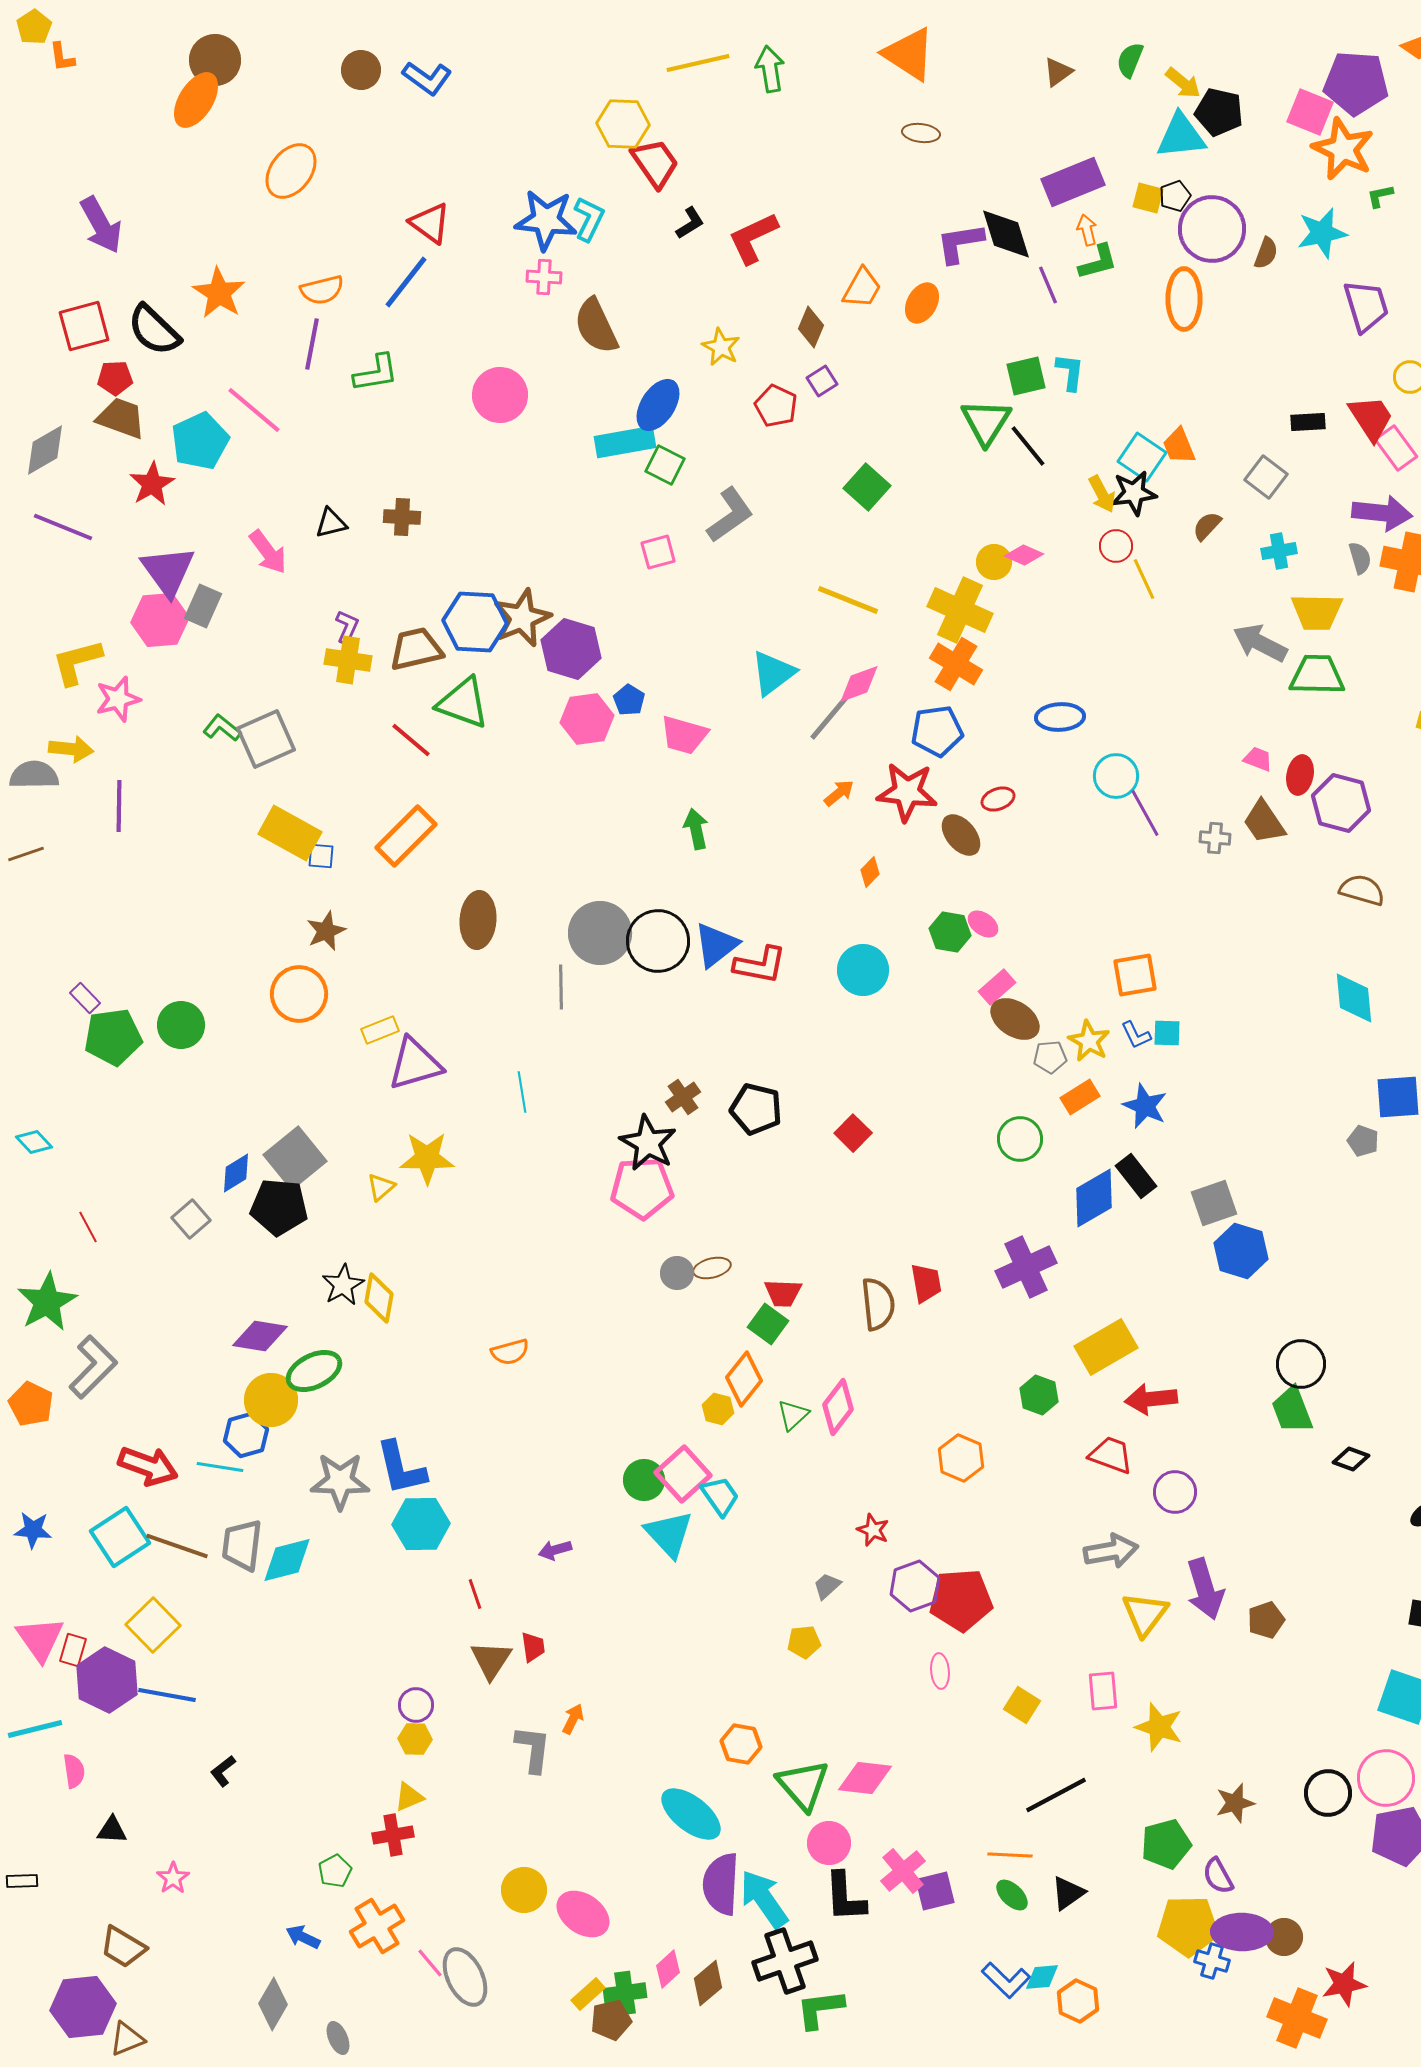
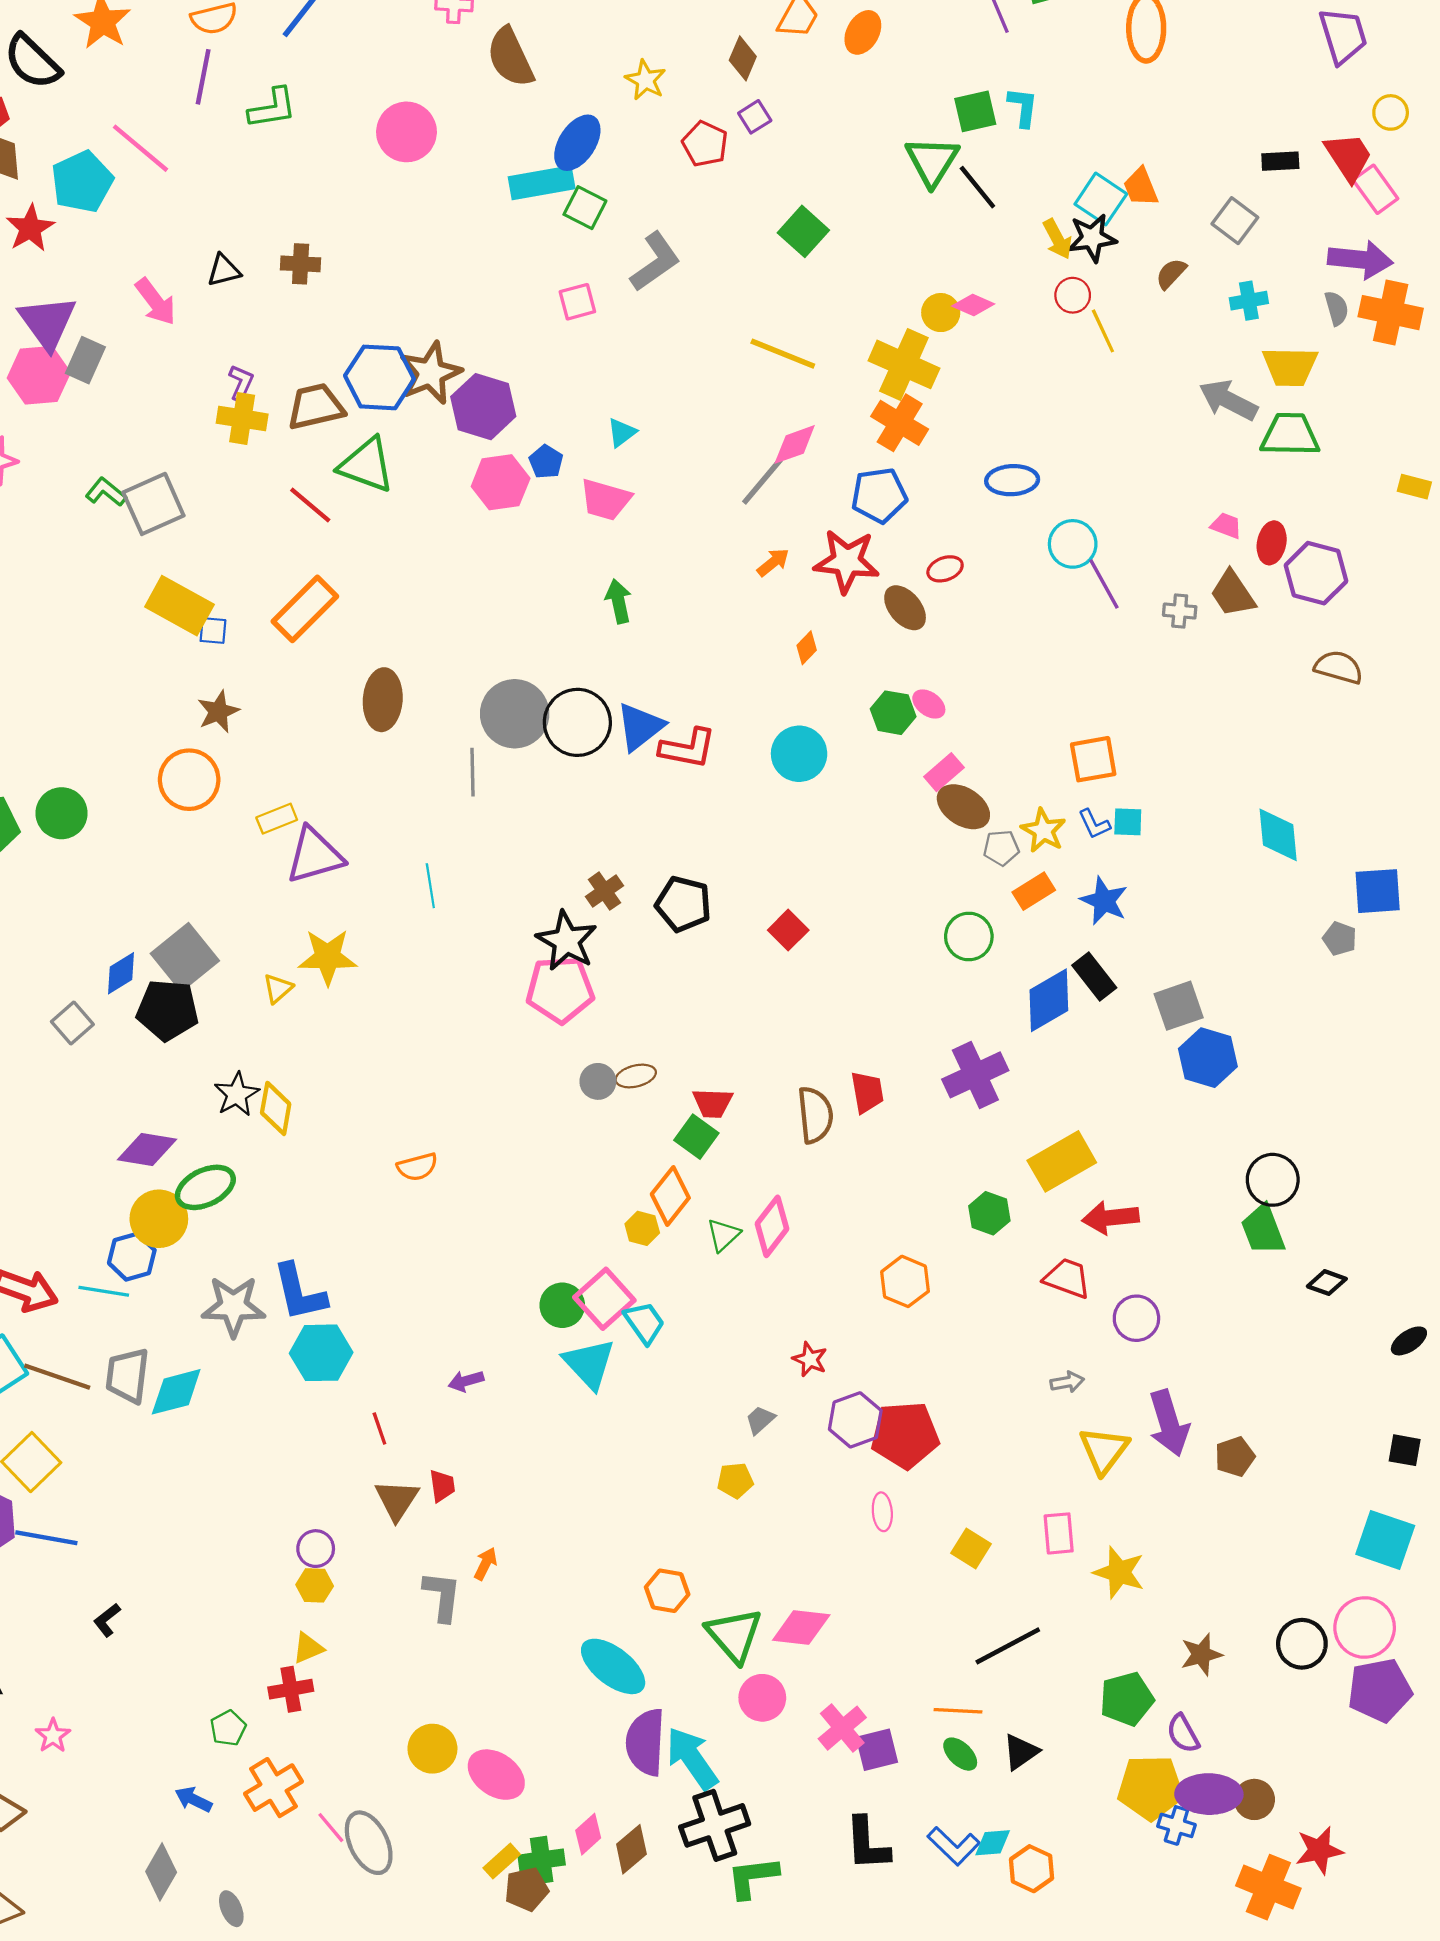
cyan triangle: (773, 673) -> (622, 433), moved, size x0.6
cyan diamond: (1354, 998) -> (1278, 835), moved
gray arrow: (1111, 1551) -> (1067, 1382), size x0.6
black L-shape: (845, 1897) -> (867, 1844), moved

